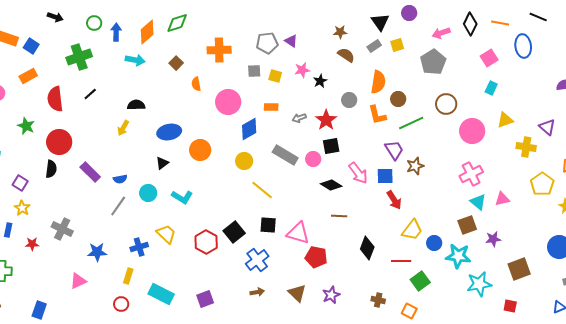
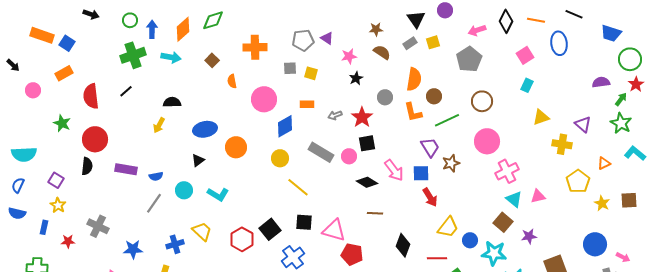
green cross: (79, 57) -> (133, 55), moved
pink star: (302, 70) -> (349, 56), moved
pink circle: (472, 131) -> (487, 141), moved
purple rectangle: (90, 172) -> (126, 169), turned -35
brown square: (467, 225) -> (503, 222), turned -30

